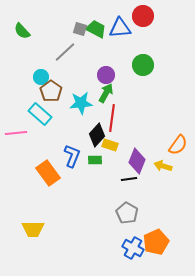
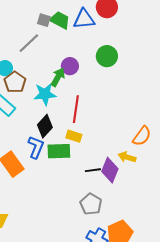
green arrow: (106, 93) -> (58, 77), moved
black diamond: (97, 135) -> (45, 126), moved
green rectangle: (95, 160) -> (59, 151), size x1.6
purple diamond: (137, 161) -> (110, 170), moved

